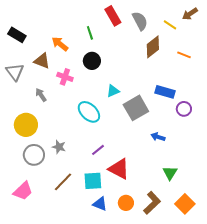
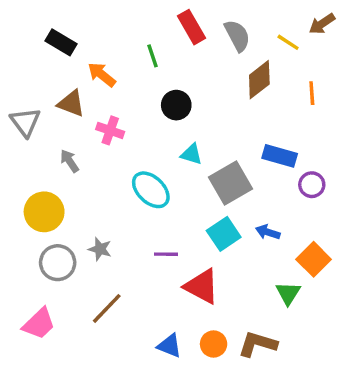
black rectangle: (17, 35) -> (61, 42), moved
orange line: (184, 55) -> (312, 93), turned 64
black circle: (92, 61) -> (176, 105), moved
cyan triangle: (113, 91) -> (191, 154), turned 40
purple line: (98, 150) -> (166, 254), turned 40
cyan square: (93, 181) -> (224, 234), moved, turned -30
brown L-shape: (152, 203) -> (258, 344), turned -120
orange square: (185, 204) -> (314, 259), moved

